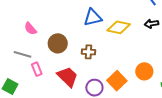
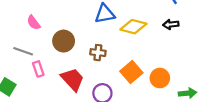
orange square: (117, 81) -> (131, 72), moved

